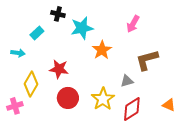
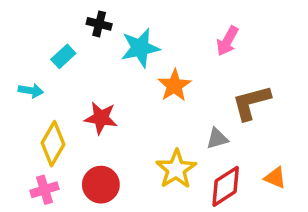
red circle: (68, 98) -> (101, 185), moved
orange triangle: (169, 105) -> (275, 178), moved
pink cross: (15, 106) -> (44, 190), moved

